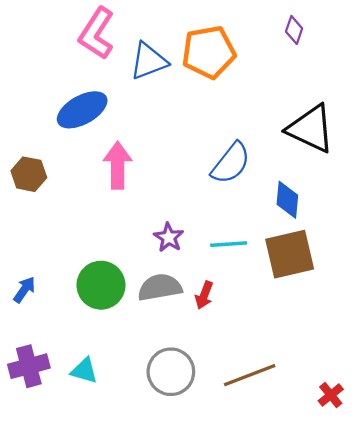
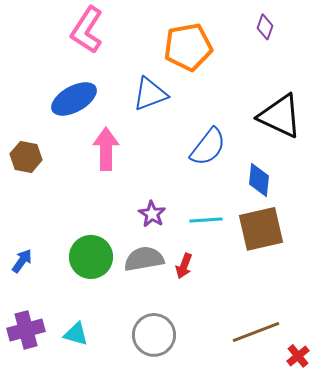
blue triangle: (149, 61) -> (150, 94), moved
brown line: (250, 375) -> (256, 332), moved

